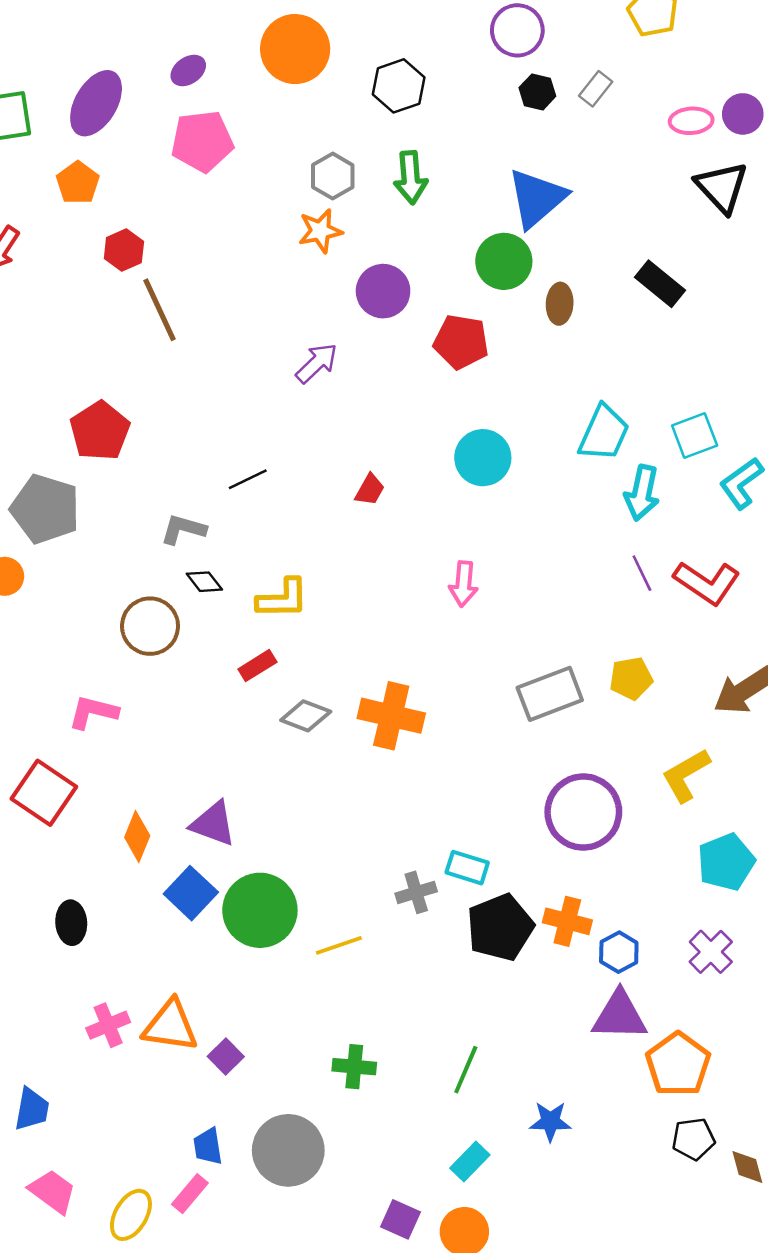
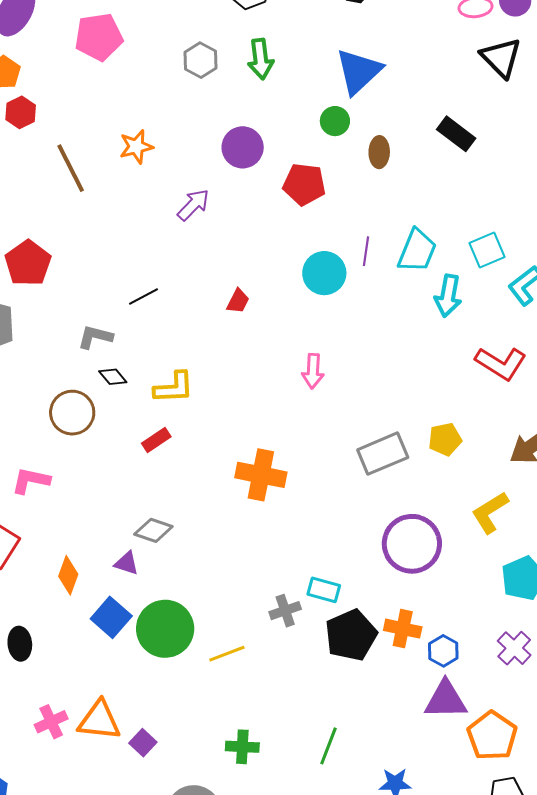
orange star: (320, 231) -> (136, 147), moved
red hexagon: (124, 250) -> (21, 112), moved
green circle: (504, 261) -> (335, 121), size x0.7
purple line: (642, 573) -> (366, 251), moved, turned 36
gray diamond: (306, 716) -> (153, 530), moved
purple triangle: (213, 824) -> (127, 563), size x0.7

